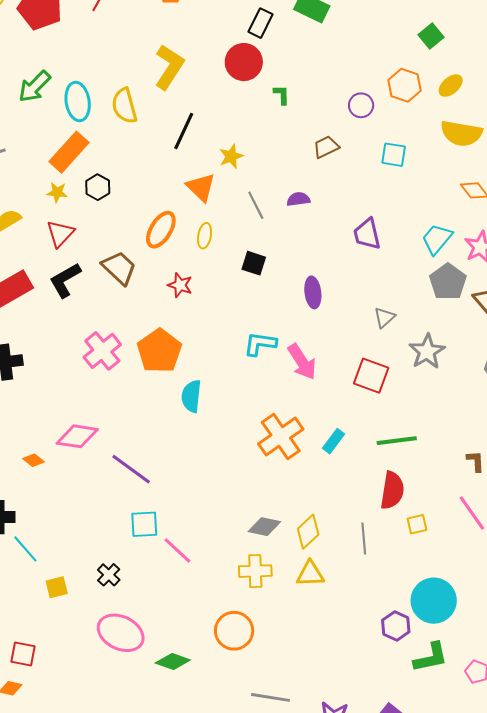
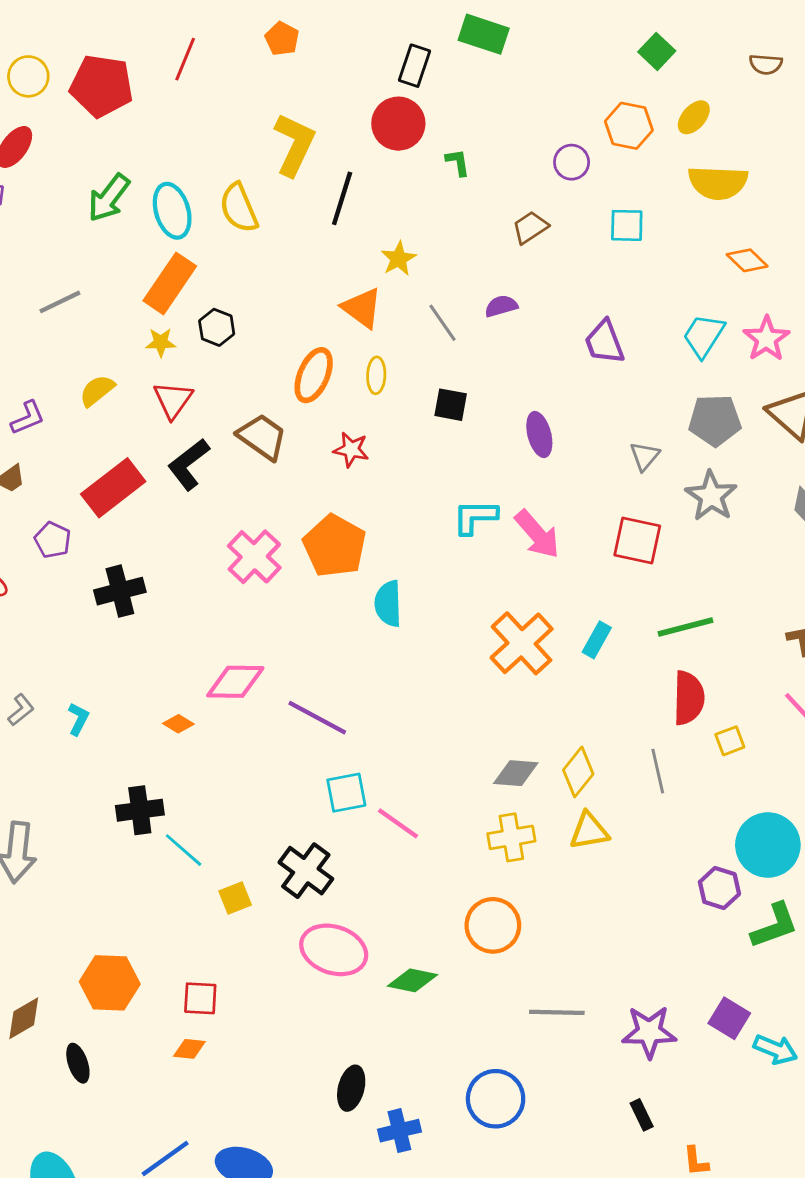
black line: (184, 131) -> (342, 198), moved
gray pentagon: (448, 282) -> (715, 420), moved, turned -30
black cross: (109, 575) -> (306, 871), size x1.6

